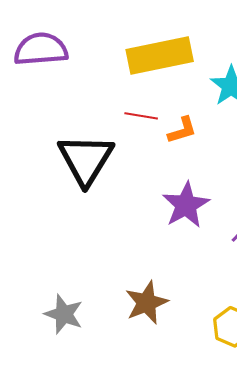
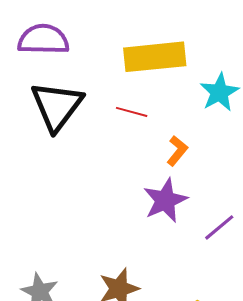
orange L-shape: (182, 130) -> (177, 151), moved, turned -40
black triangle: (86, 160) -> (57, 106), moved

